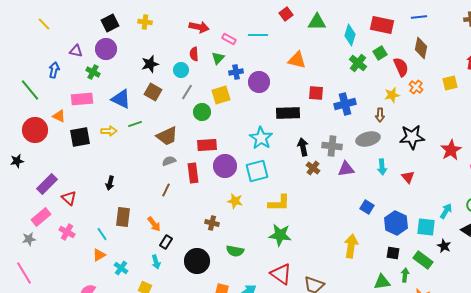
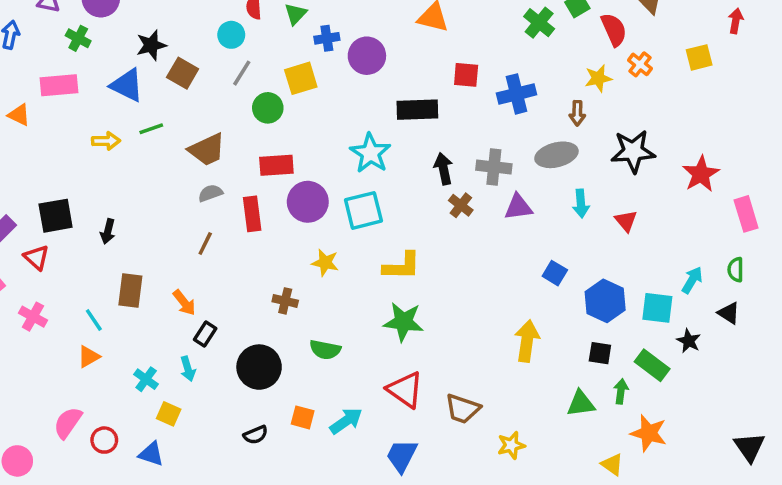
black star: (150, 64) -> (151, 45), moved
black square: (80, 137) -> (56, 216), moved
cyan cross: (121, 268) -> (146, 379), moved

